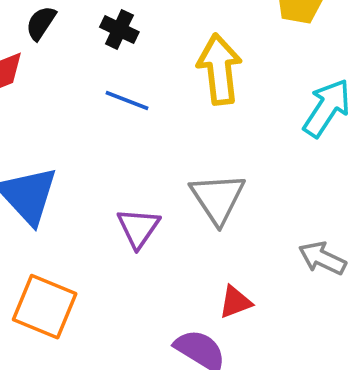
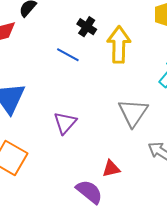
black cross: (119, 30) -> (87, 27), moved
gray triangle: (218, 198) -> (133, 113), moved

